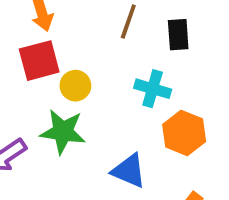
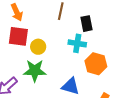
black rectangle: (178, 35) -> (87, 24), moved
red square: (39, 61) -> (18, 36), turned 30

